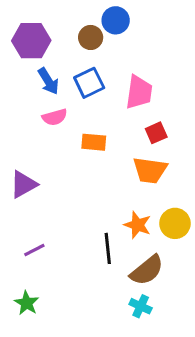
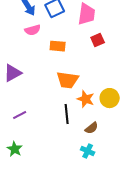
orange trapezoid: (150, 170) -> (68, 80), moved
brown semicircle: (147, 270) -> (92, 128), size x0.6

